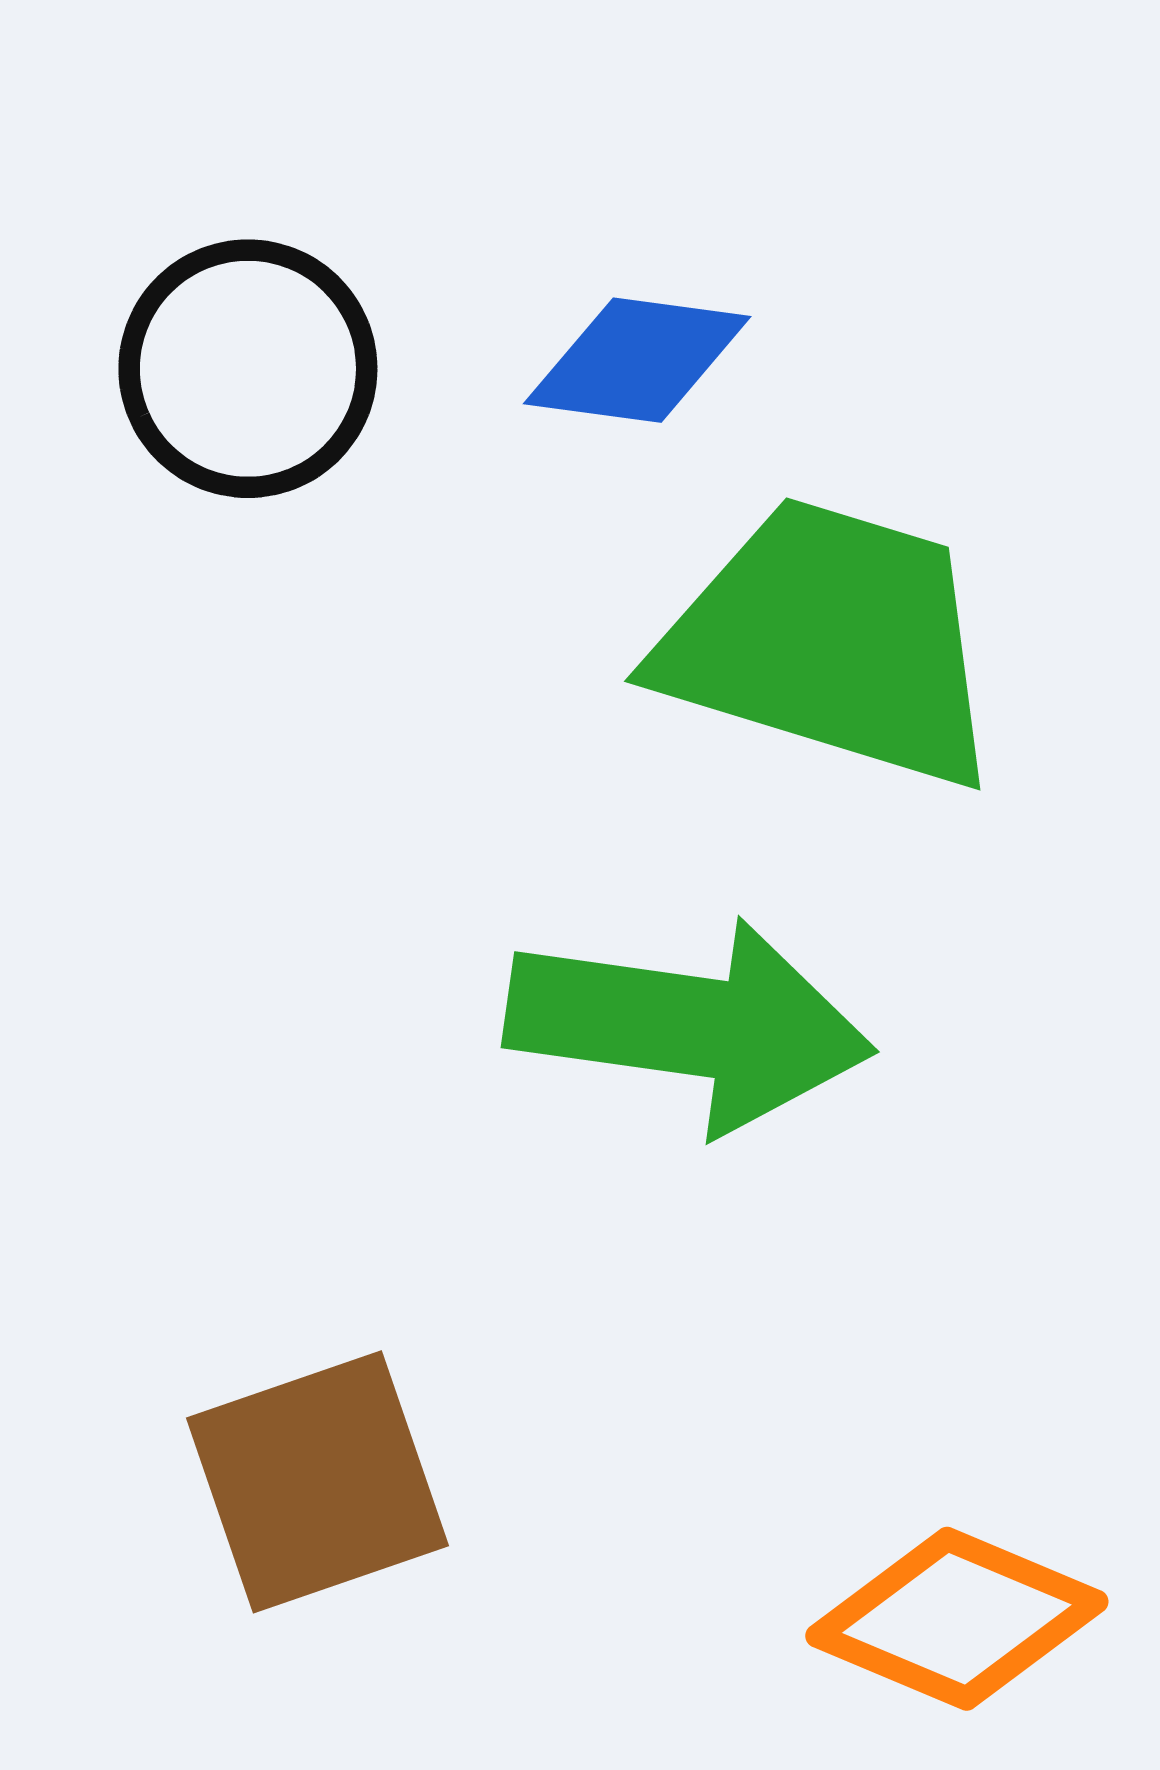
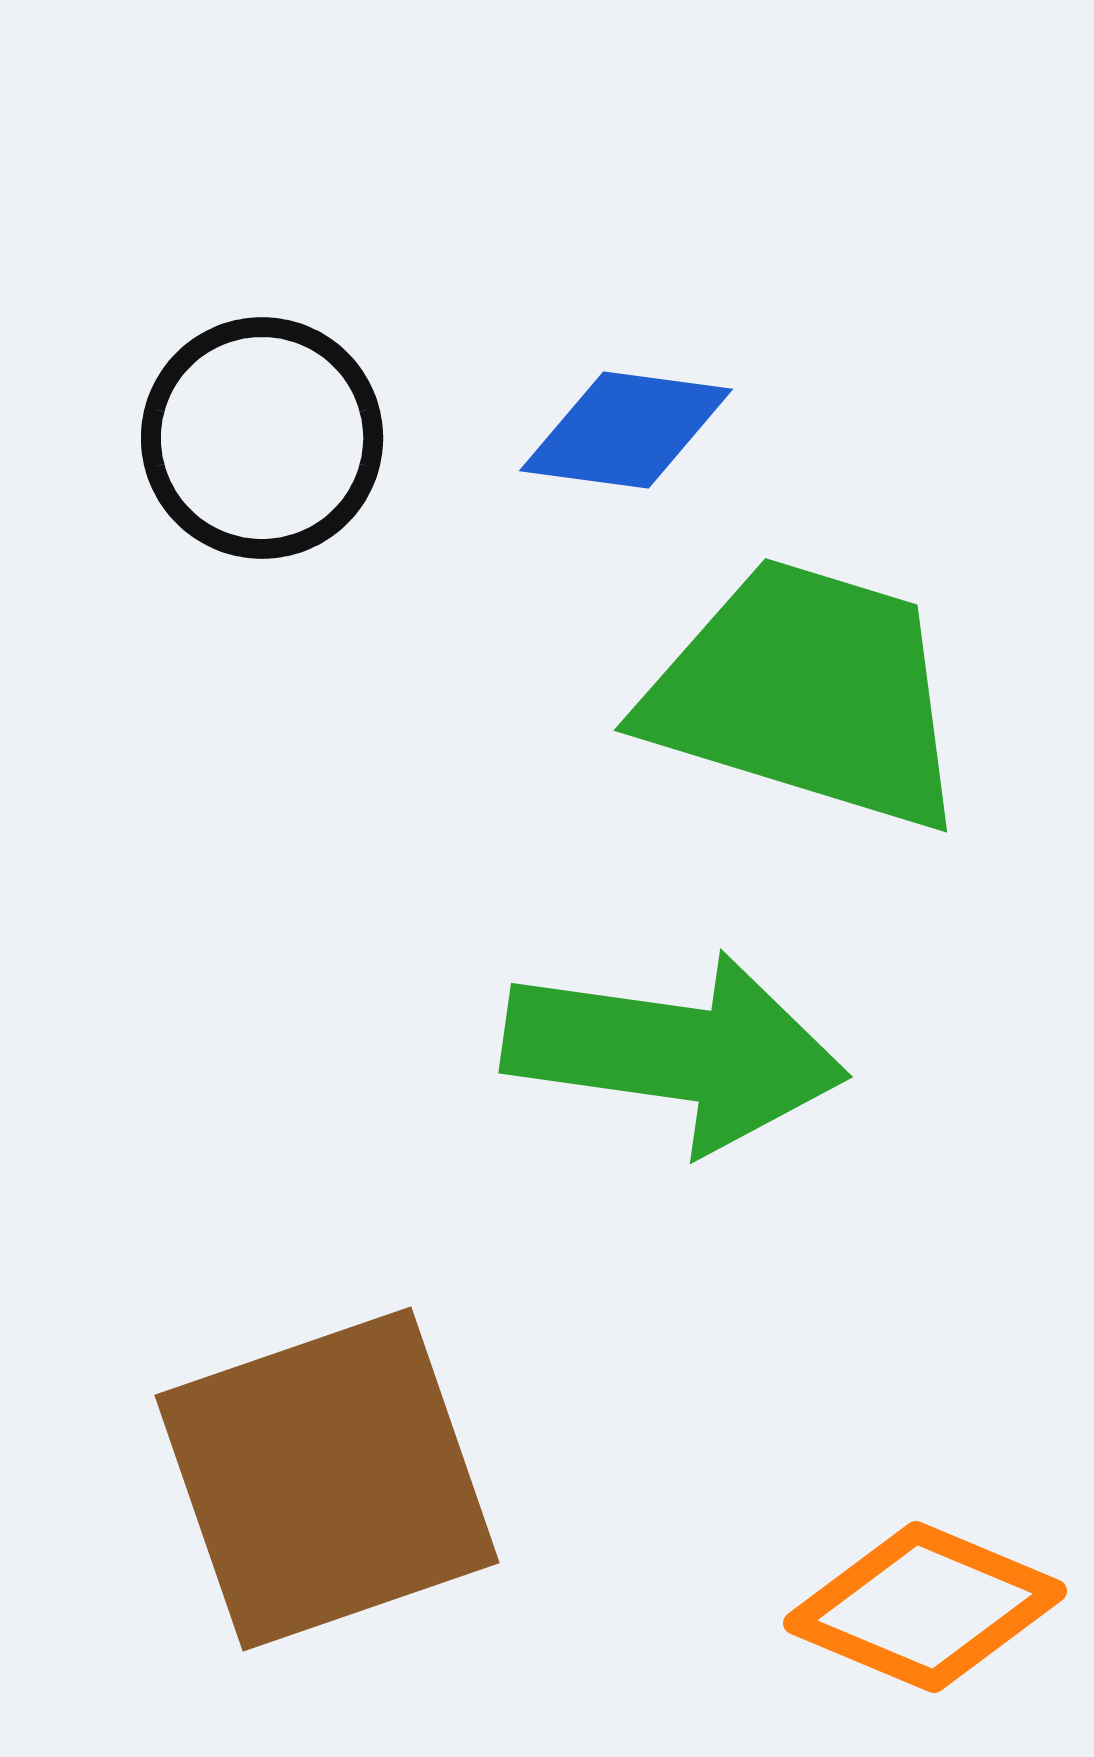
brown square: (317, 1482) -> (327, 1479), size x1.4

